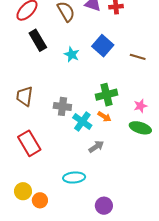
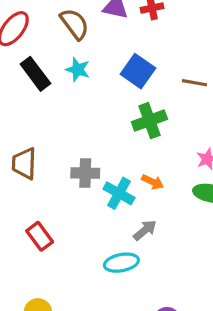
cyan star: (72, 54) -> (78, 69), moved
green cross: (107, 95) -> (149, 121), moved
red rectangle: (29, 143) -> (40, 236), size x0.7
cyan ellipse: (74, 177) -> (121, 263), moved

